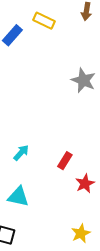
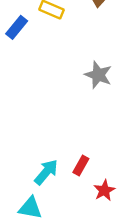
cyan arrow: (21, 153) -> (46, 172), moved, size x1.4

